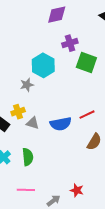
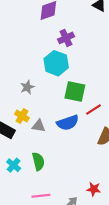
green square: (86, 63) -> (75, 92), moved
cyan hexagon: (43, 65) -> (56, 63), moved
yellow cross: (18, 112) -> (22, 116), turned -32

